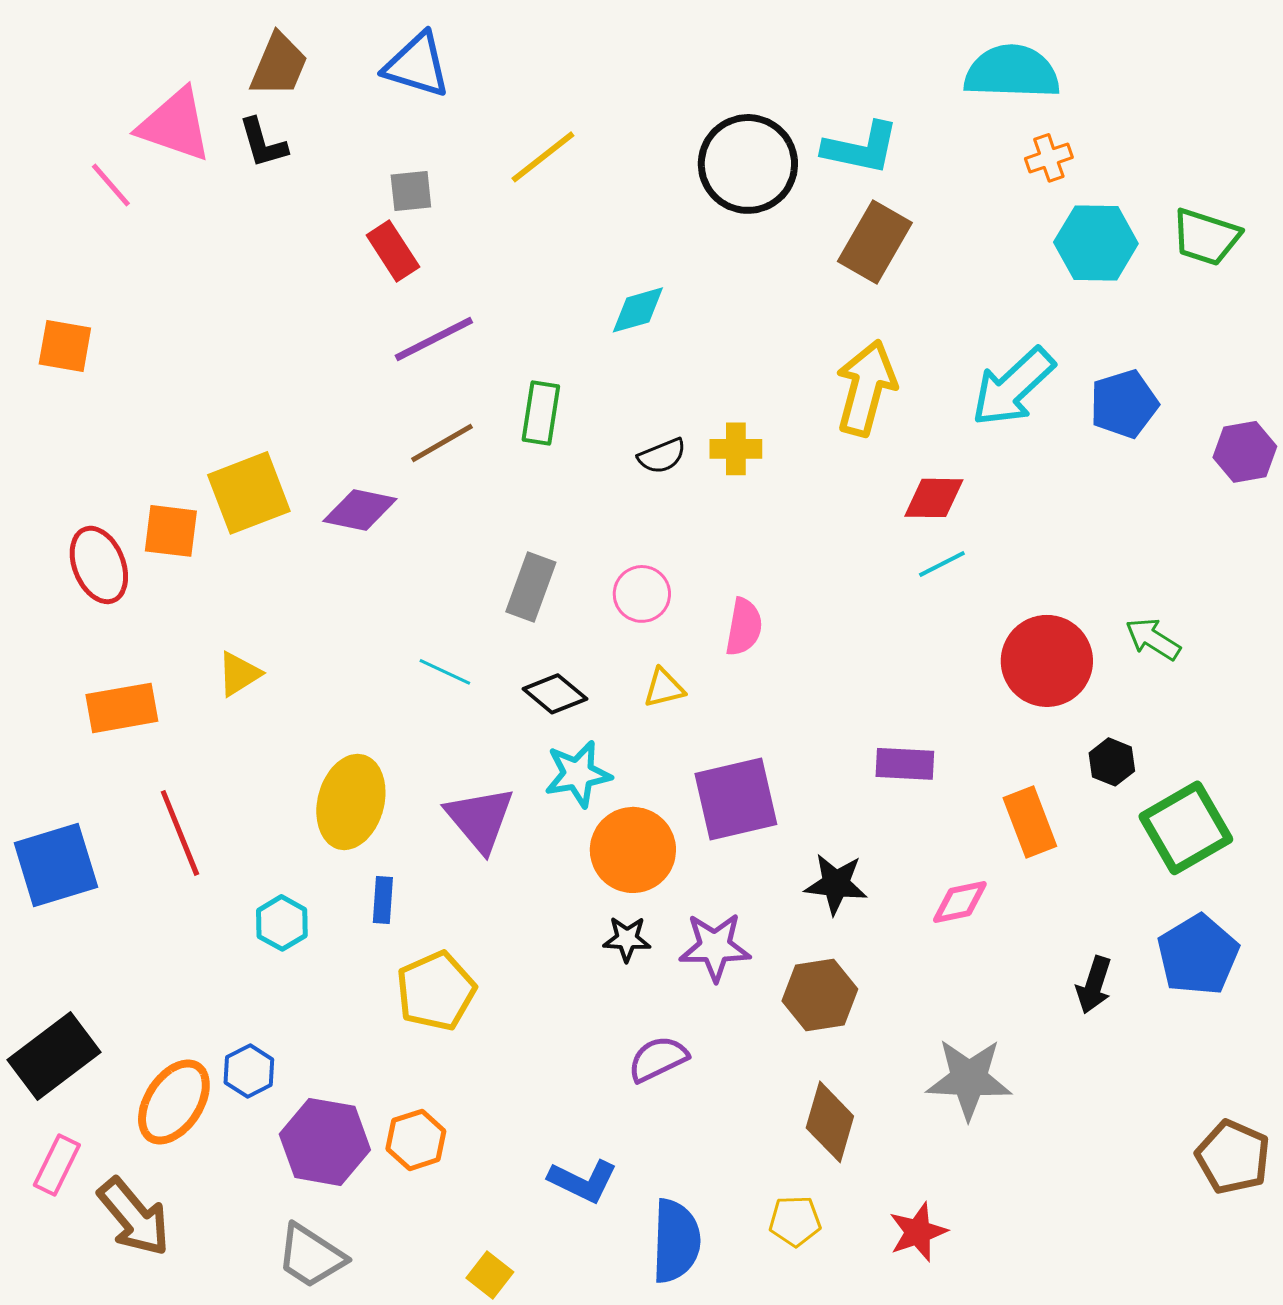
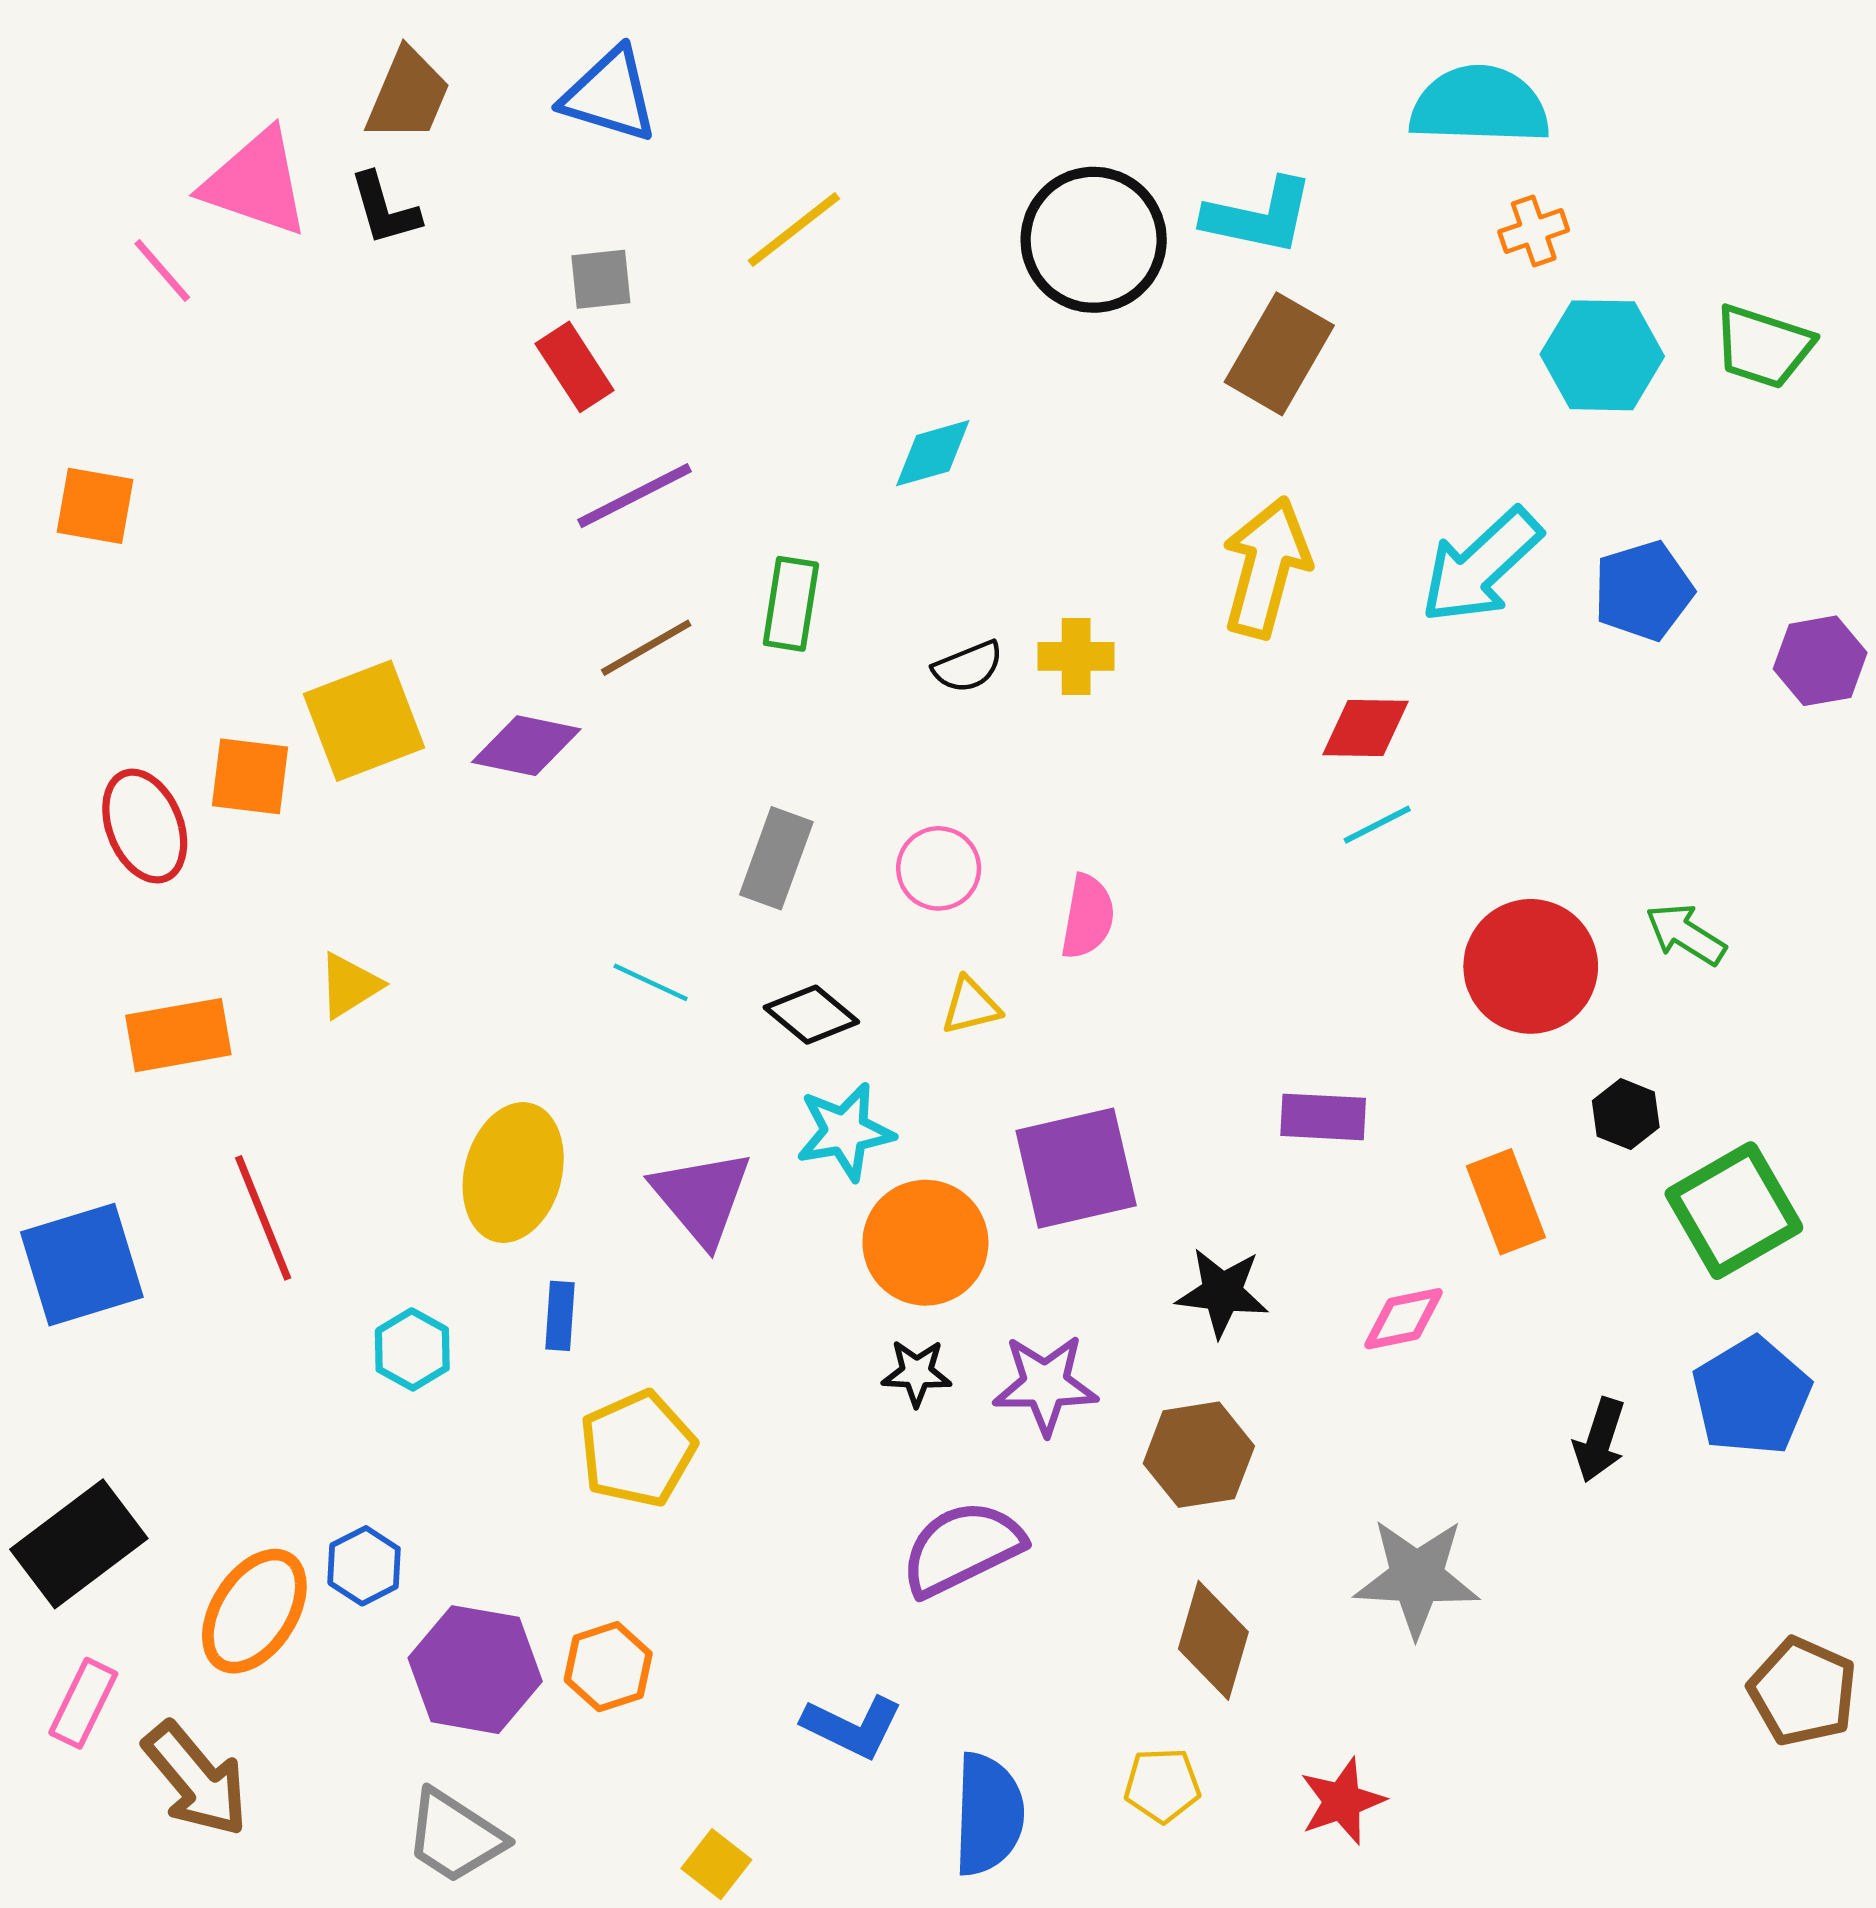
purple semicircle: (658, 1059) -> (962, 1548), size x1.4

